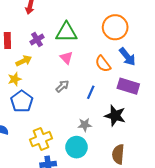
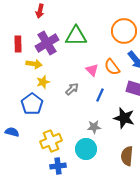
purple cross: (37, 39) -> (47, 43), size x1.6
pink triangle: (66, 58) -> (92, 70), moved
yellow arrow: (24, 61) -> (34, 64), turned 35
yellow star: (15, 79) -> (43, 82), moved

